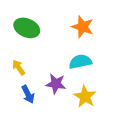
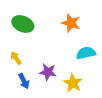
cyan semicircle: (80, 62) -> (86, 53), moved

